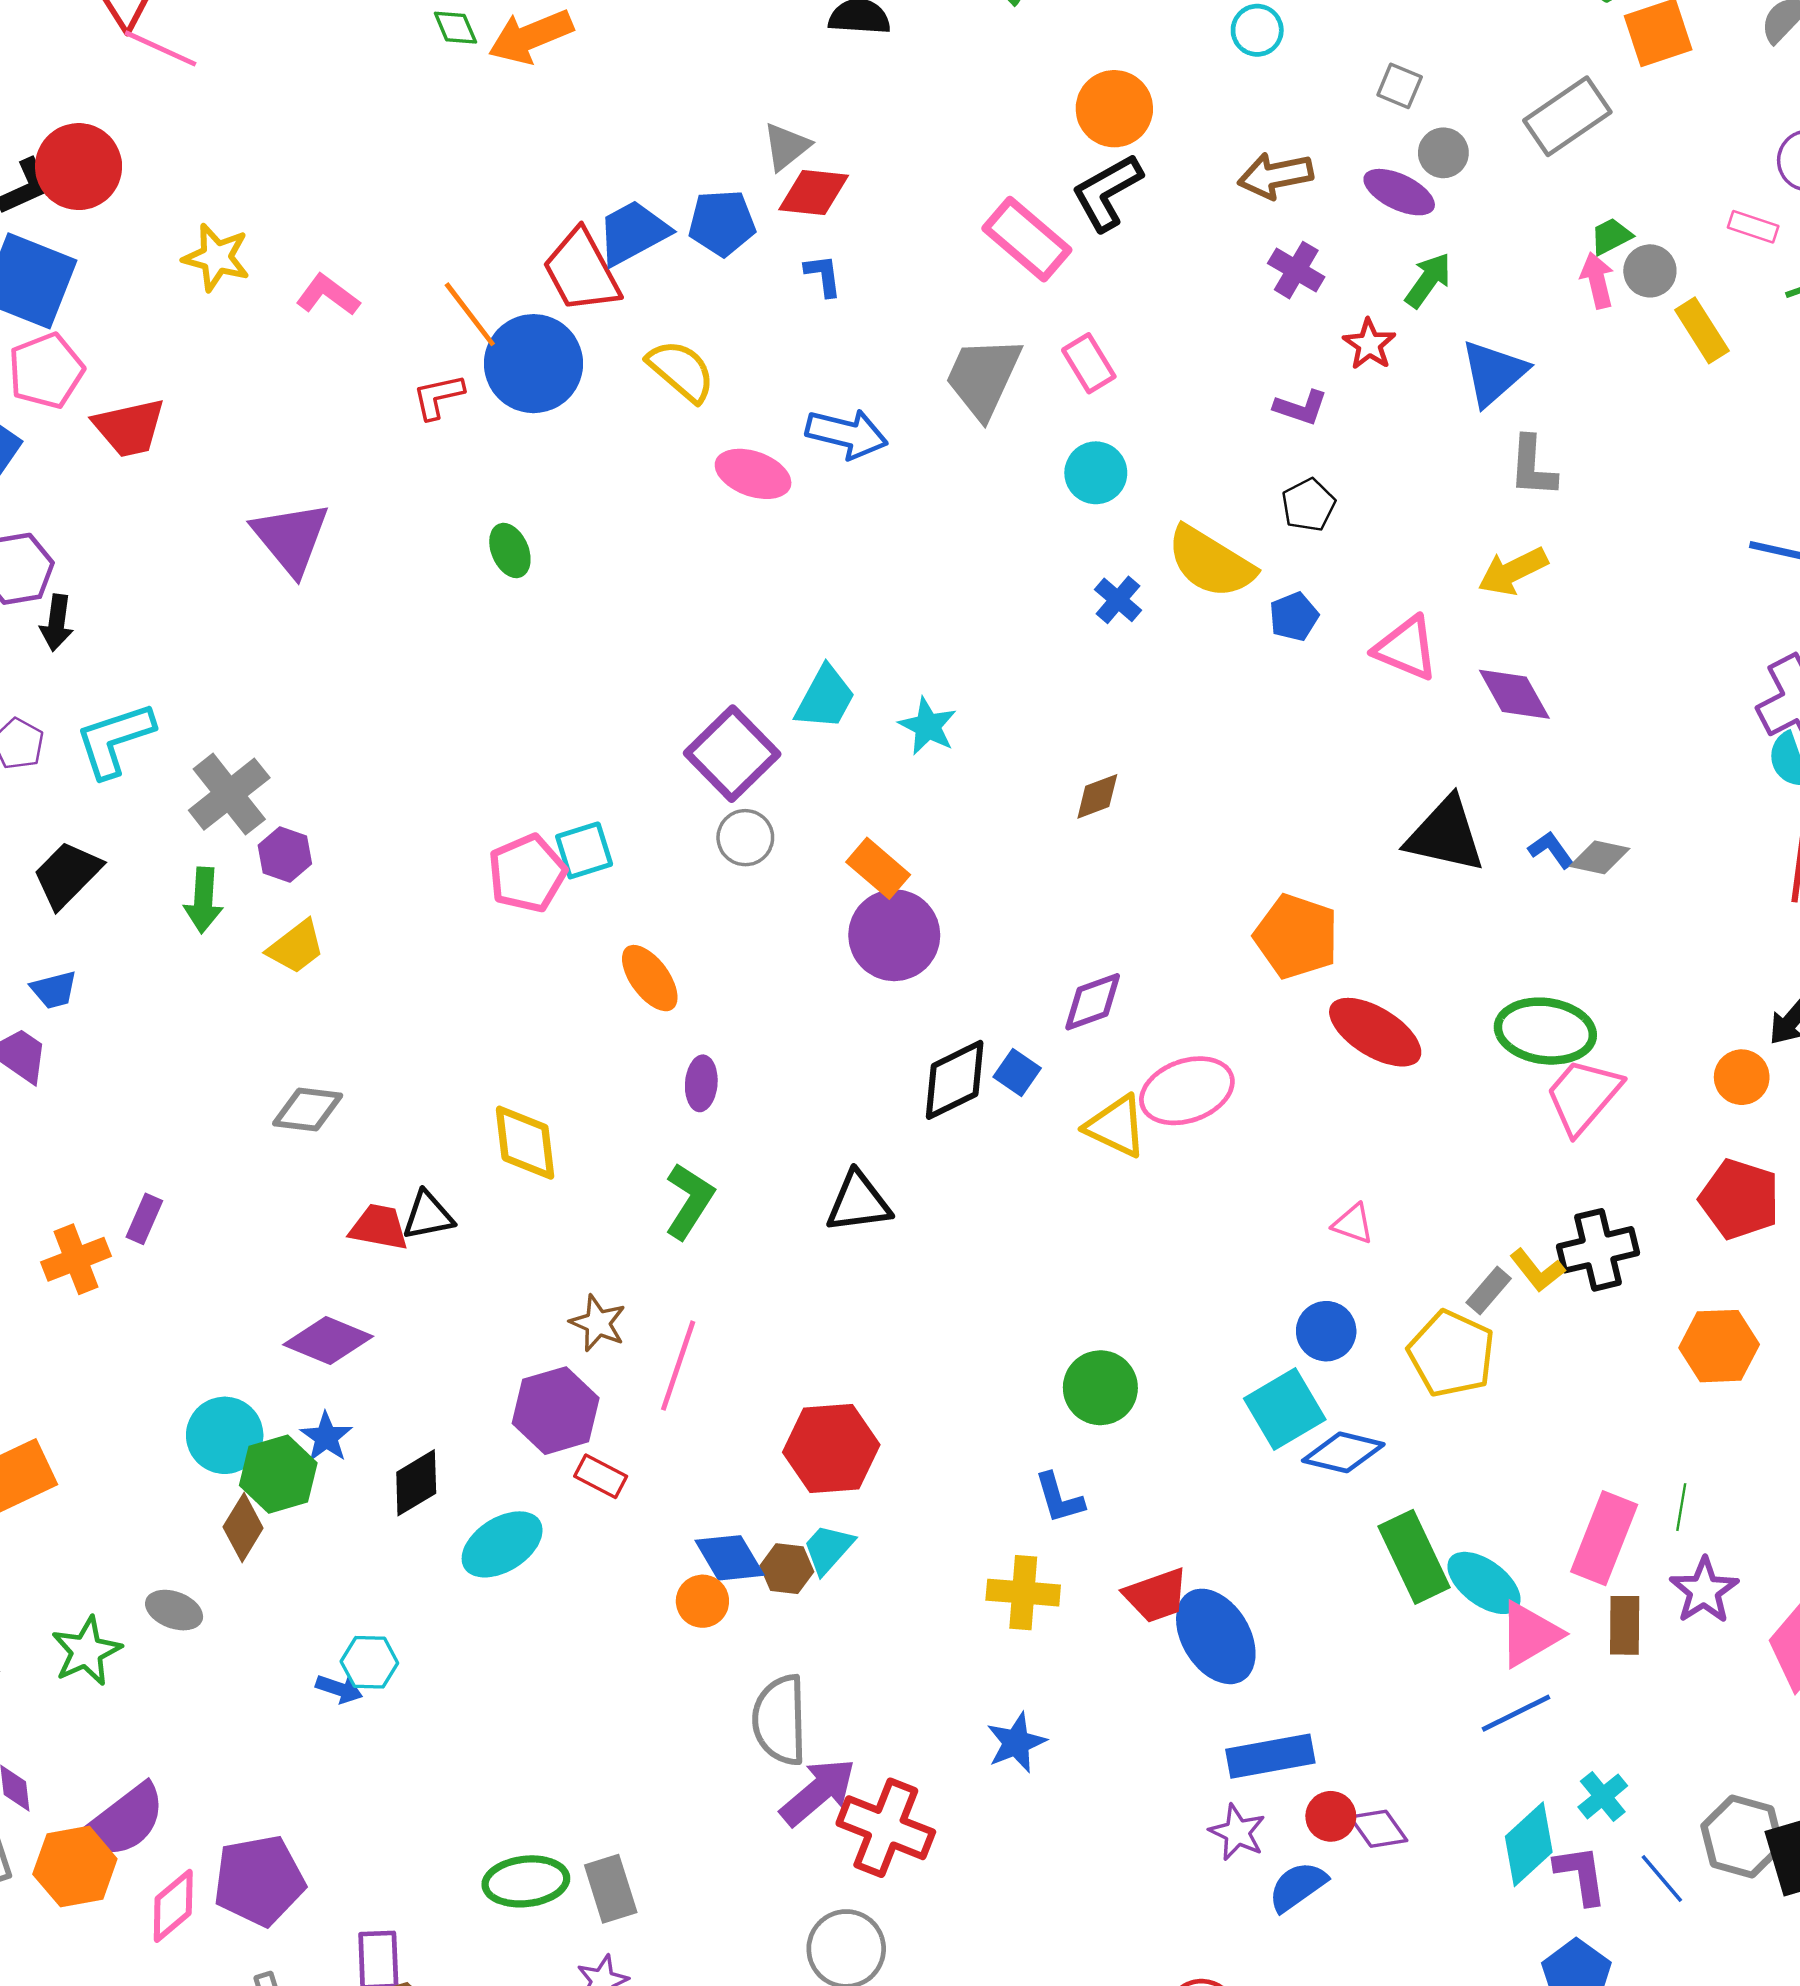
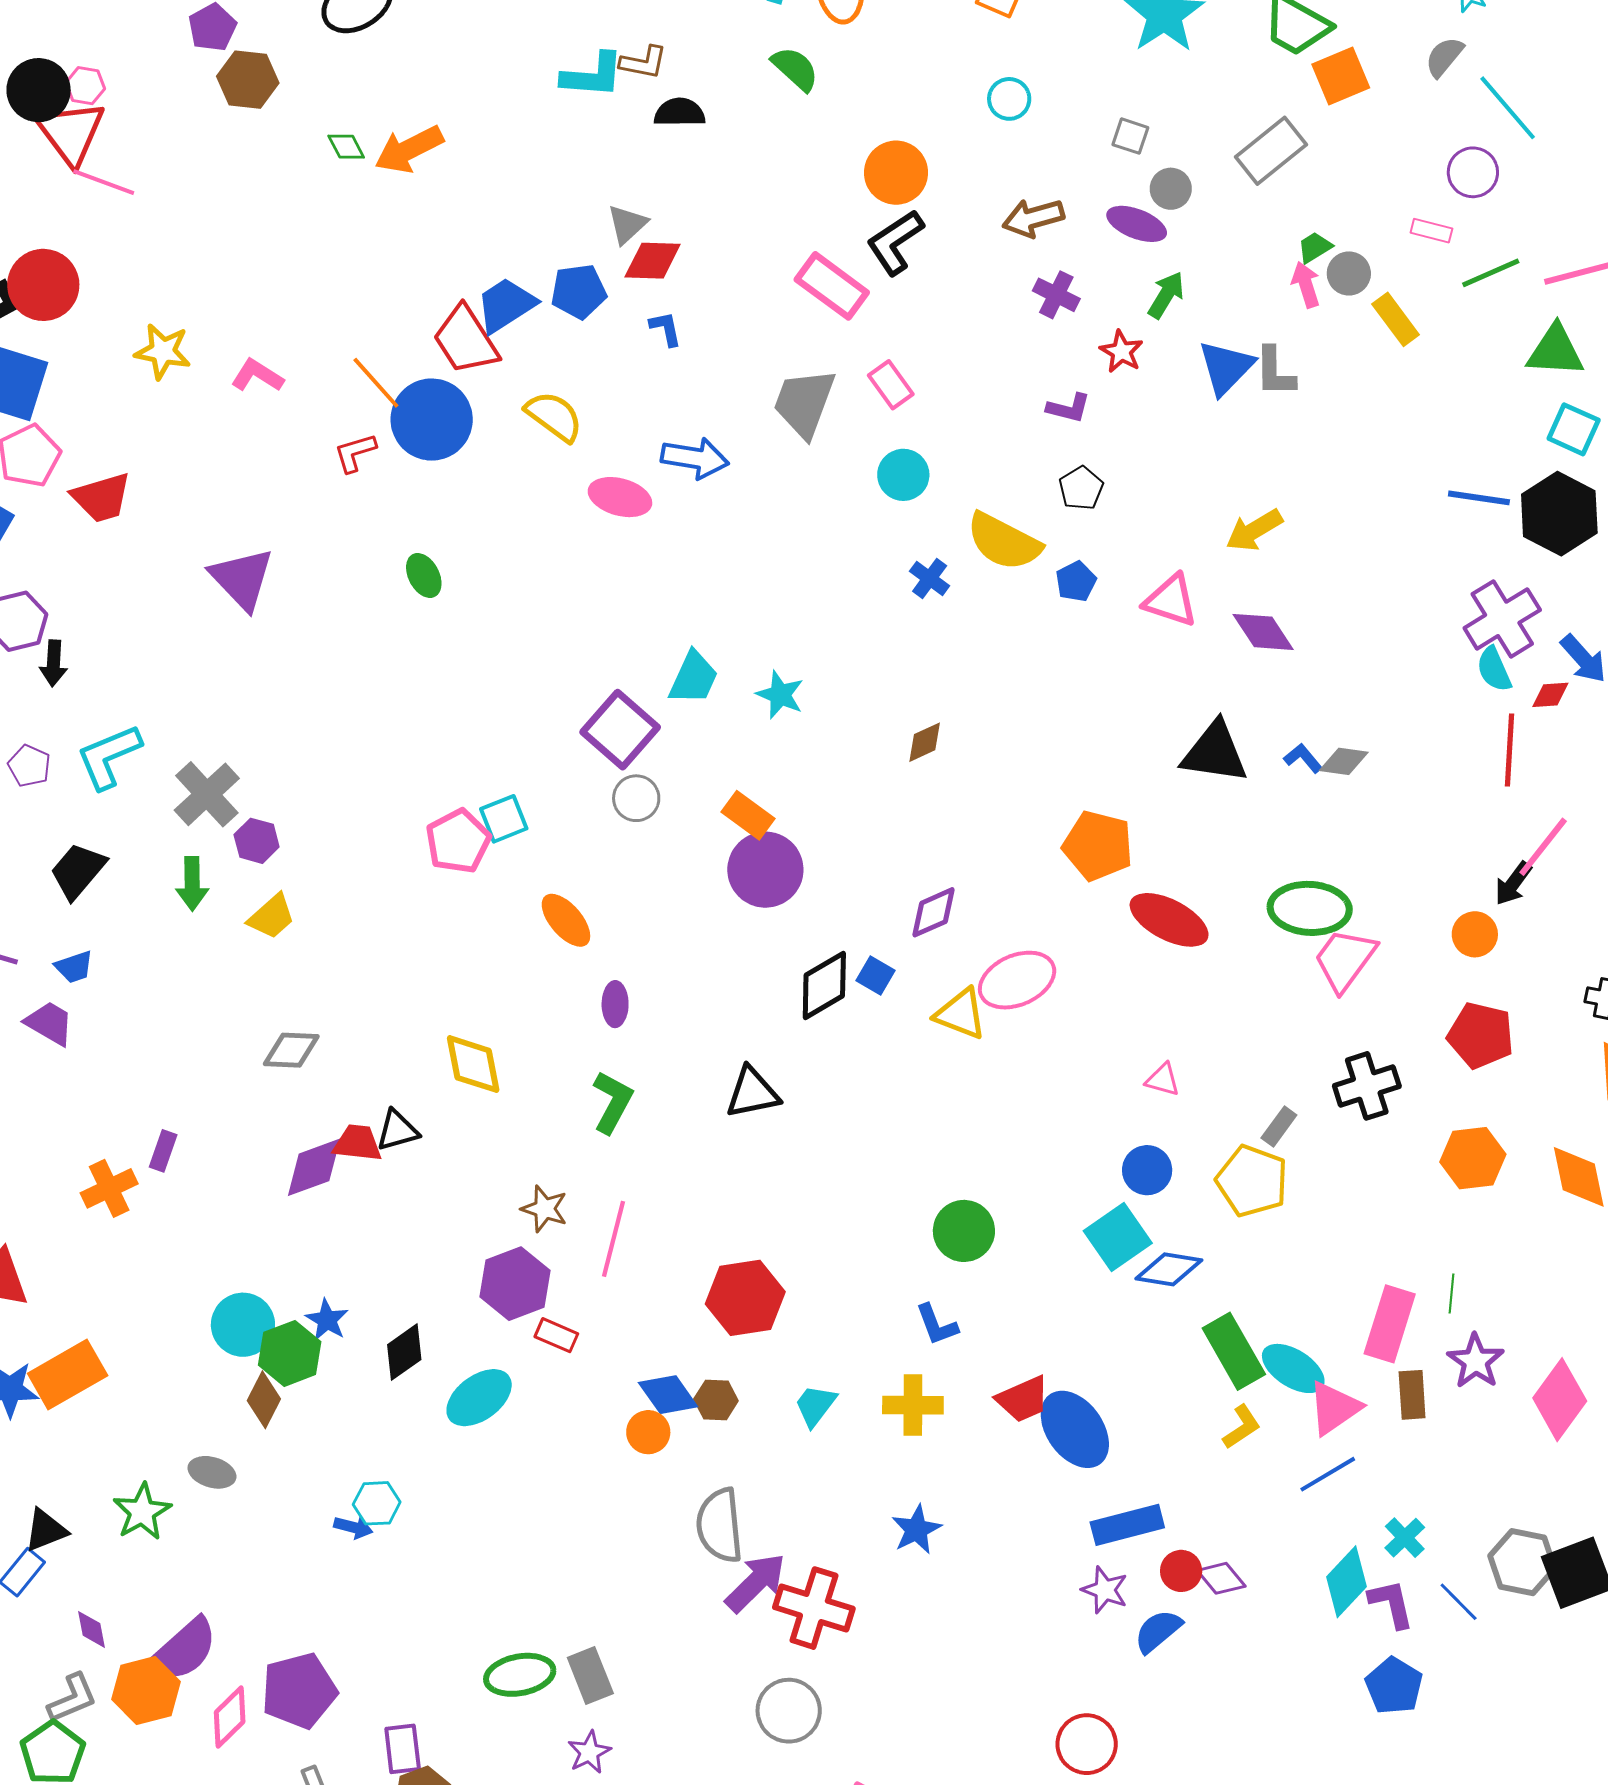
gray L-shape: (1533, 467) -> (1275, 372), moved
yellow L-shape: (1537, 1270) -> (1242, 1427), moved, turned -81
purple diamond: (328, 1340) -> (314, 1167), moved, turned -38
cyan trapezoid: (828, 1549) -> (815, 1405), moved

